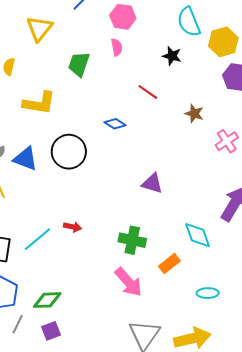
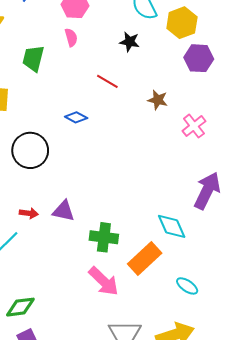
purple triangle: (152, 183) -> (63, 211), moved
red arrow: (73, 227) -> (29, 213), moved
orange rectangle: (169, 264) -> (145, 258), size x1.5
cyan ellipse: (208, 293) -> (187, 286), turned 40

